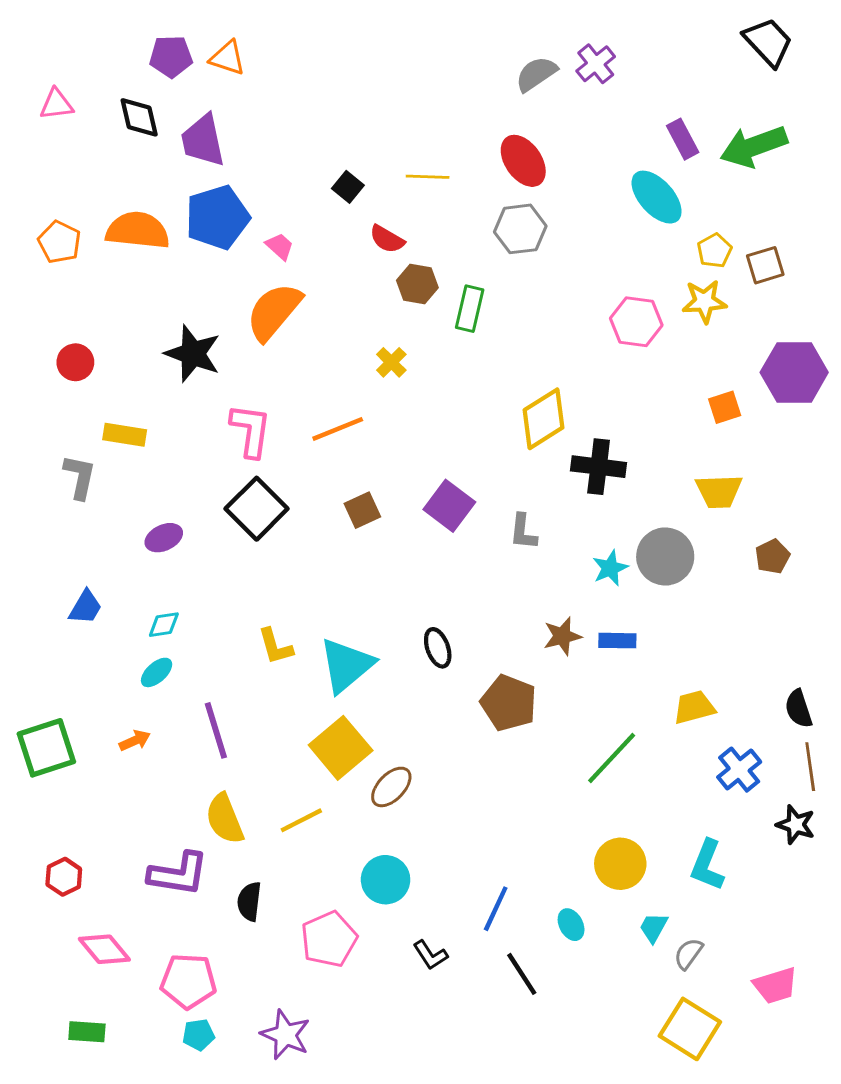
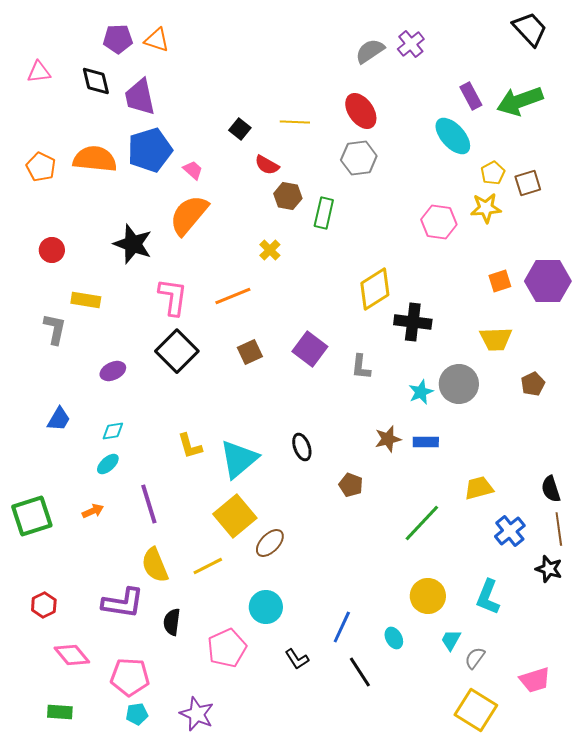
purple hexagon: (794, 372) -> (548, 281), moved
brown pentagon: (509, 703) -> (351, 485), size x0.6

